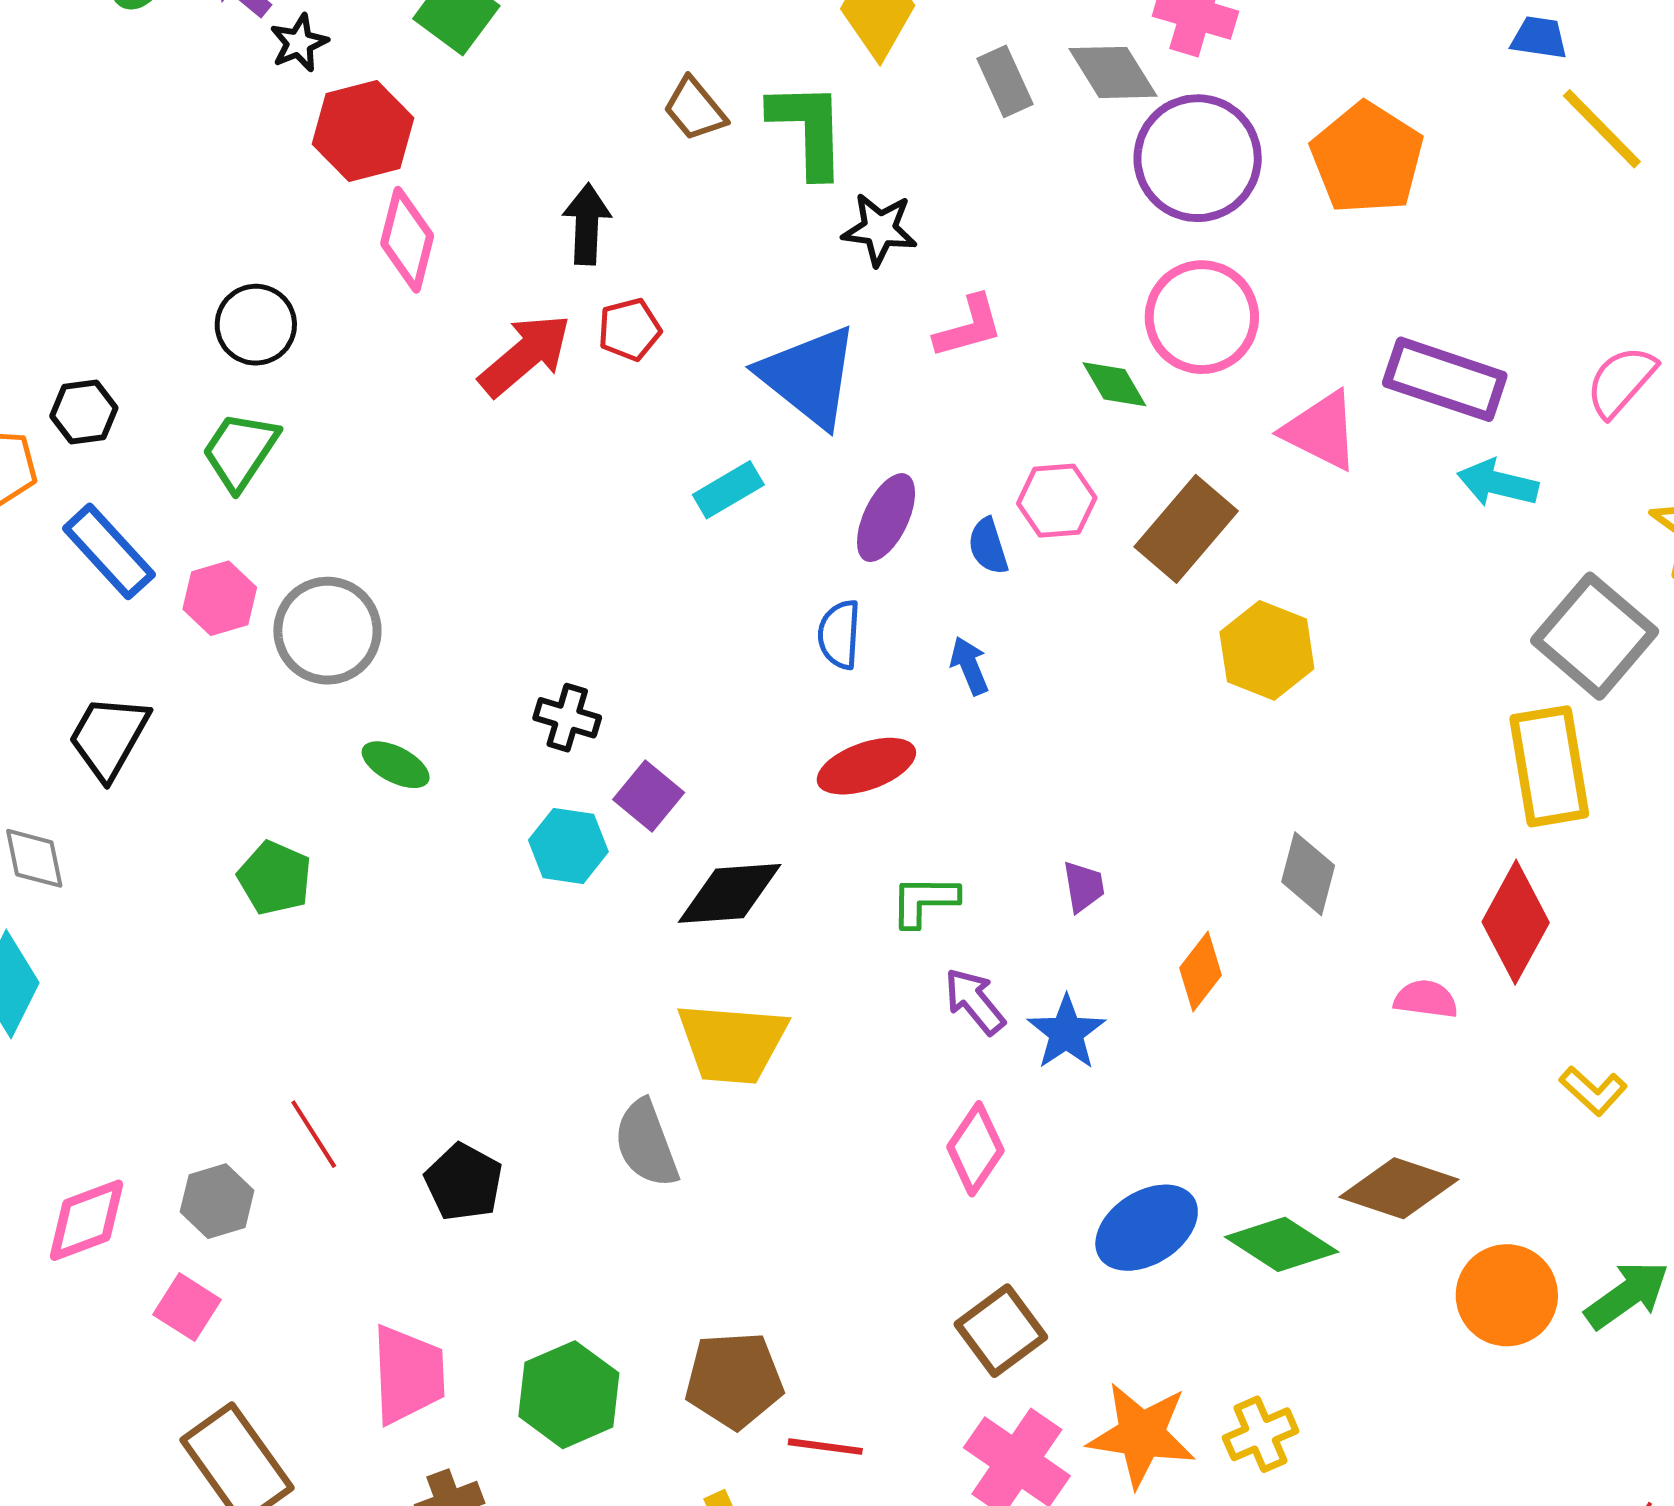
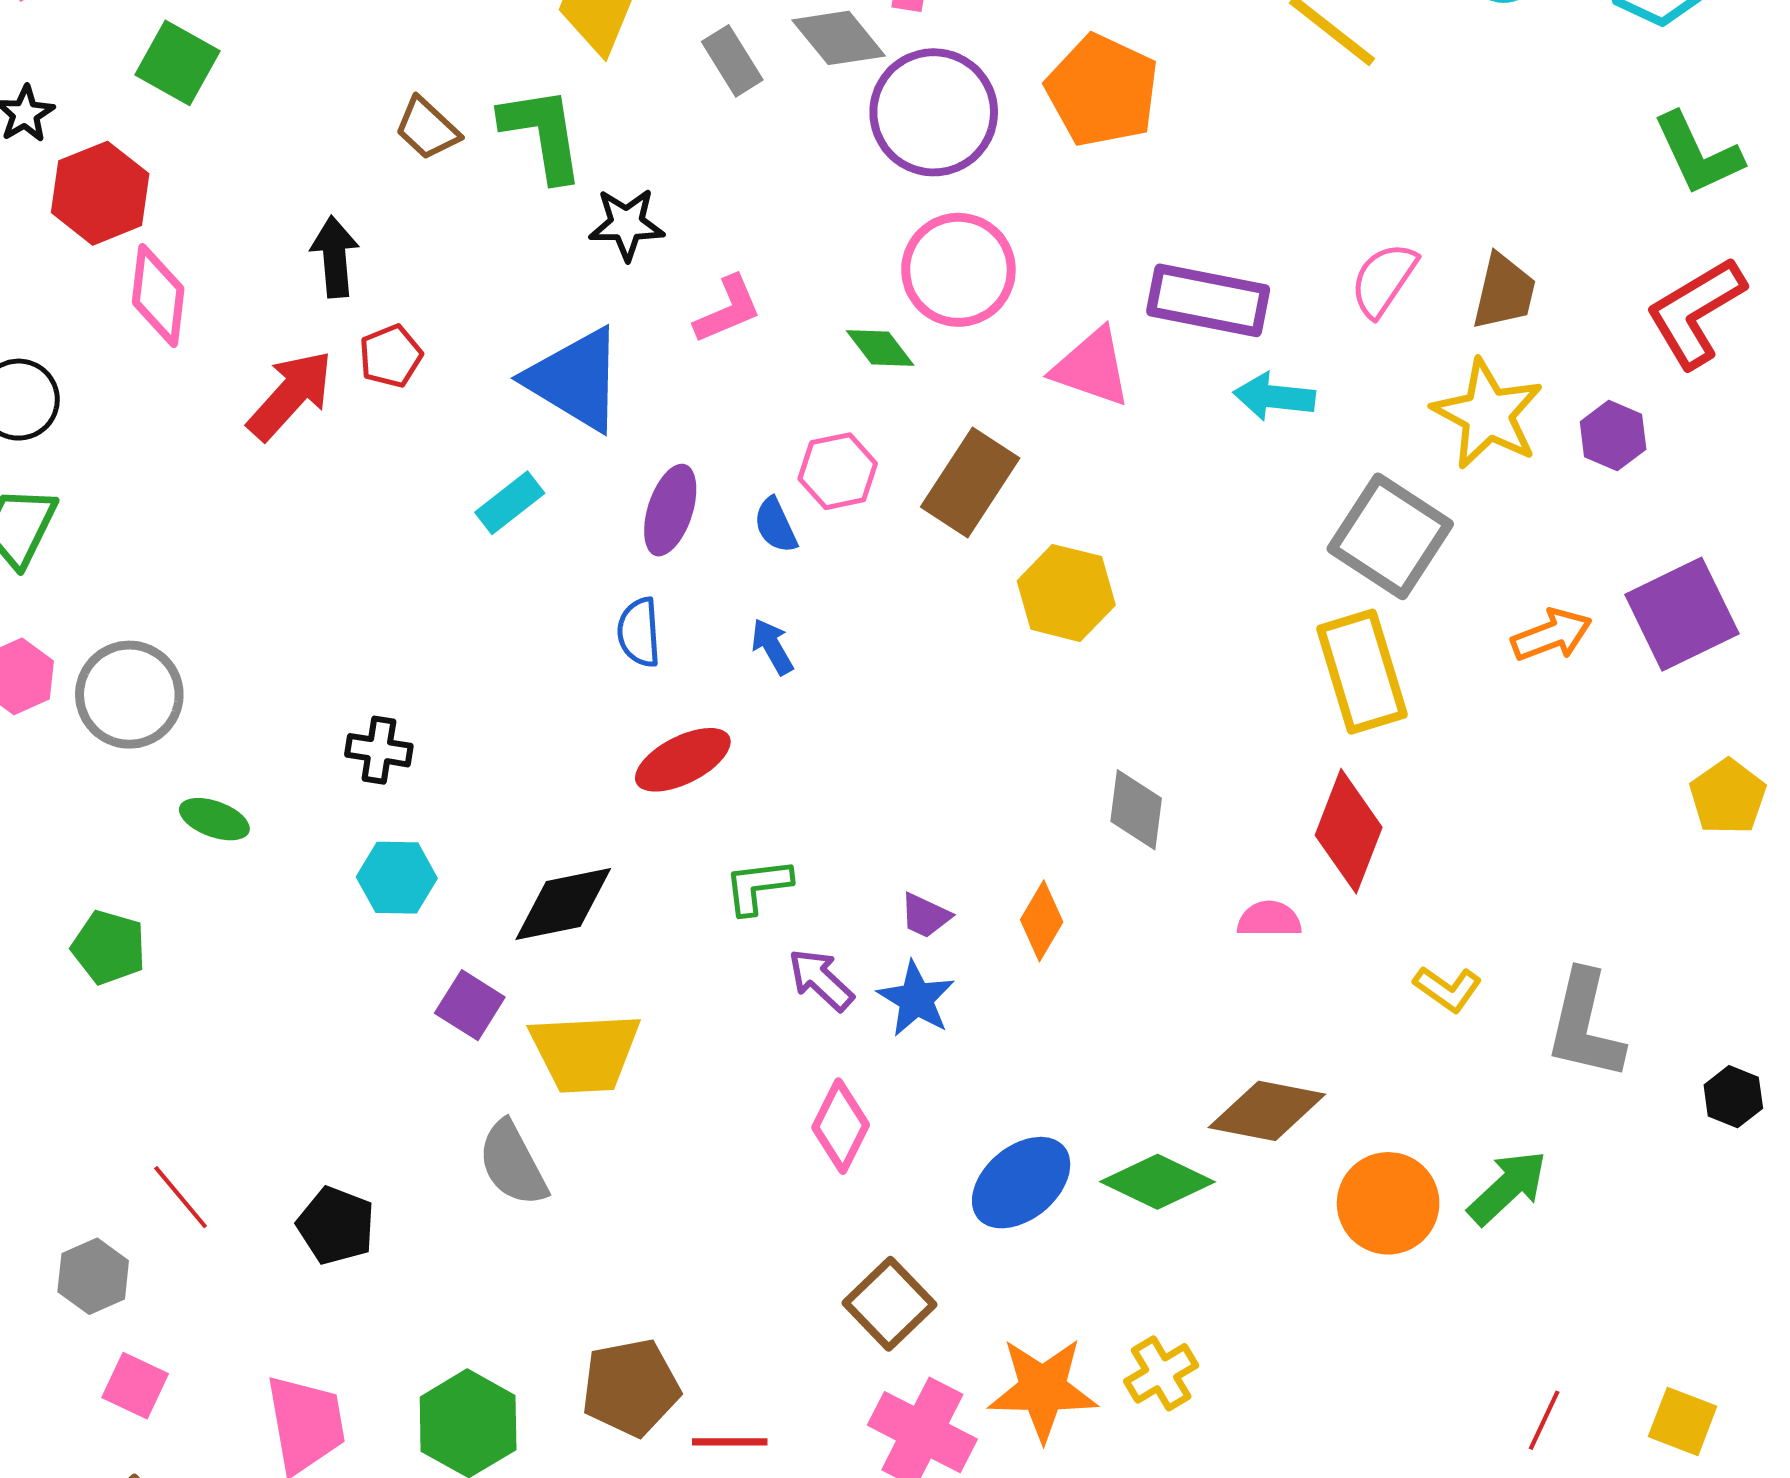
purple square: (649, 796) -> (470, 1005), moved
purple trapezoid: (1084, 887) -> (925, 916), moved, turned 132
pink square: (187, 1307) -> (135, 1386), moved

